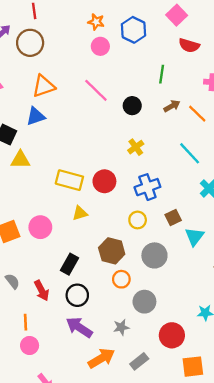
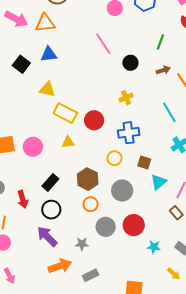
orange triangle: (44, 86) -> (45, 23), moved
yellow triangle: (20, 160) -> (47, 89), moved
brown square: (173, 217) -> (144, 162), turned 32
red circle: (172, 335) -> (134, 225), moved

